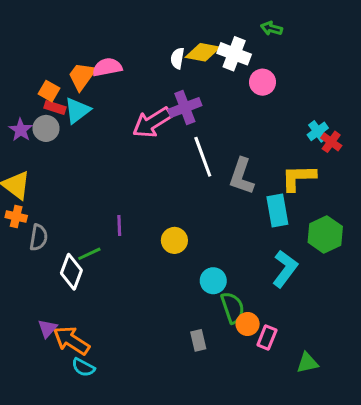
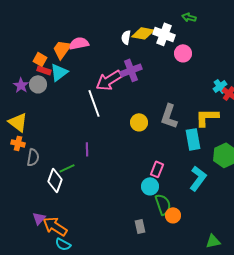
white line: (203, 157) -> (94, 103), moved
yellow circle: (174, 240) -> (139, 122), moved
pink rectangle: (267, 337) -> (157, 169), moved

